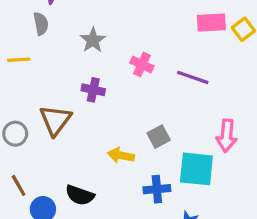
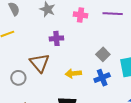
yellow arrow: (121, 155) -> (73, 73), moved
blue cross: (157, 189) -> (102, 78), moved

